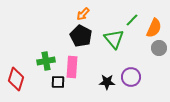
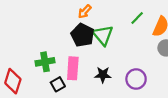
green triangle: (114, 39) -> (103, 35), moved
black square: (58, 82) -> (58, 84), turned -32
black star: (107, 82) -> (103, 75), moved

